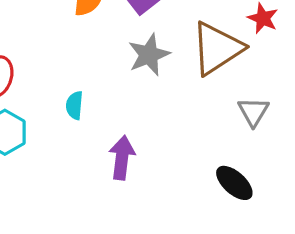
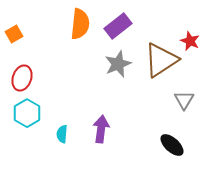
cyan semicircle: (74, 105) -> (62, 134), moved

